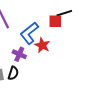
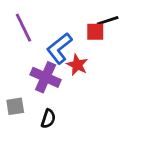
purple cross: (19, 54) -> (46, 77), size x1.5
black semicircle: (13, 73) -> (48, 119), moved

